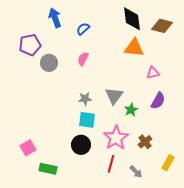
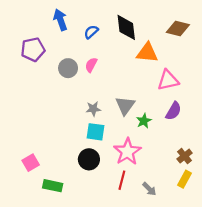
black diamond: (132, 19) -> (126, 27), moved
gray circle: (49, 63) -> (68, 68), moved
pink triangle: (153, 73) -> (168, 80), size x1.5
brown cross: (145, 142) -> (185, 156), moved

